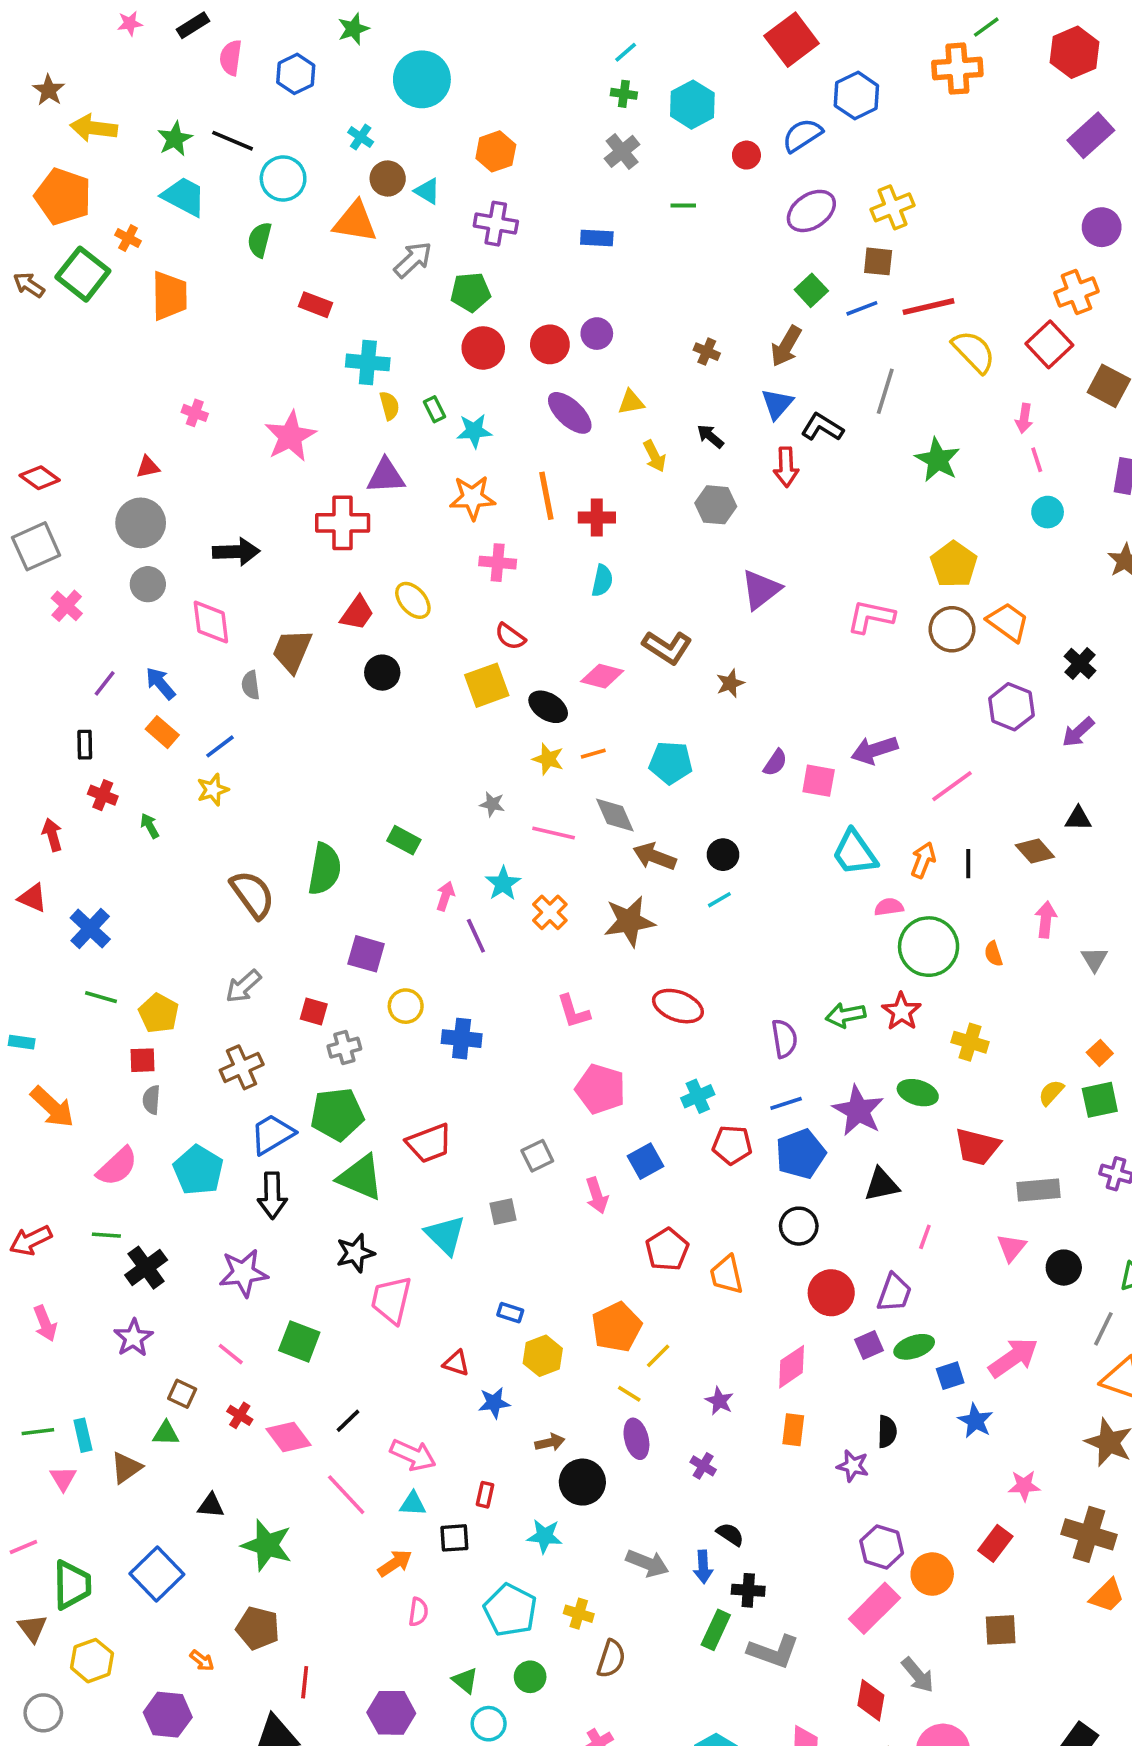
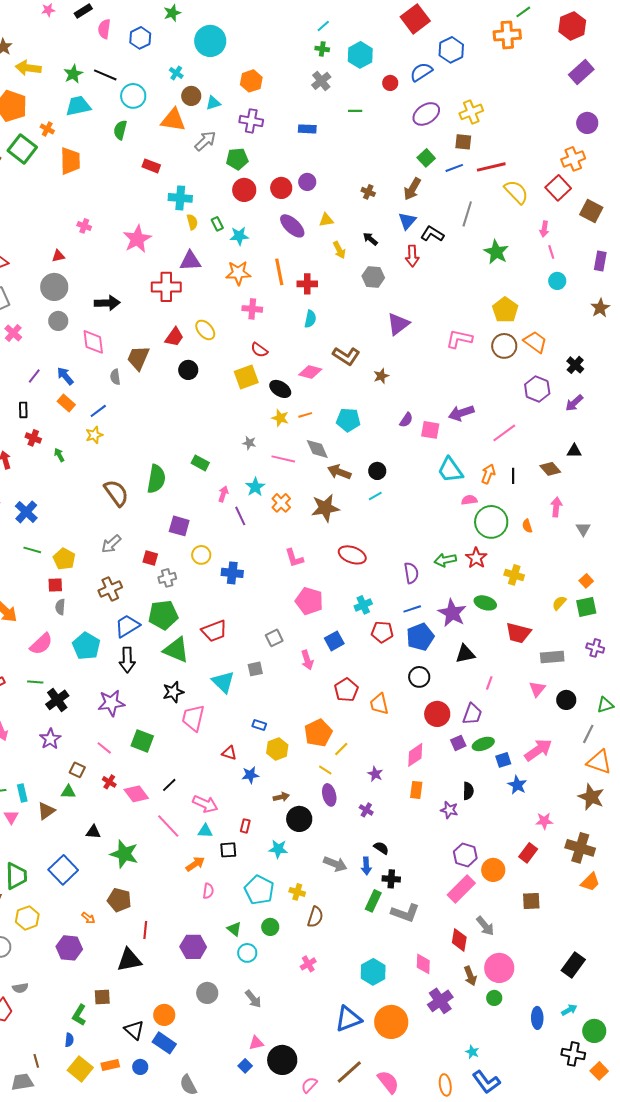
cyan triangle: (427, 191) -> (213, 103), turned -49
cyan trapezoid: (184, 197) -> (78, 106), turned -40

